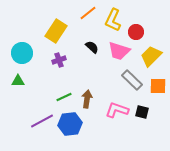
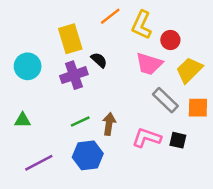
yellow rectangle: (56, 31) -> (70, 39), turned -50
black semicircle: (92, 47) -> (99, 60), moved
purple cross: (59, 60) -> (74, 75), size x1.5
green triangle: (18, 81) -> (23, 120), moved
purple line: (42, 121) -> (39, 163), moved

